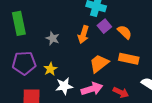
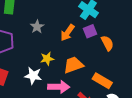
orange rectangle: (129, 59) -> (102, 81), moved
yellow star: (50, 69) -> (47, 59), moved

